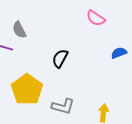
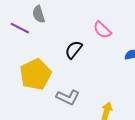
pink semicircle: (96, 18) -> (102, 30), moved

